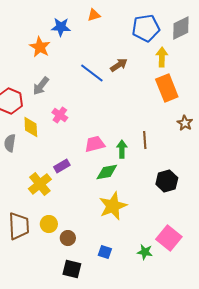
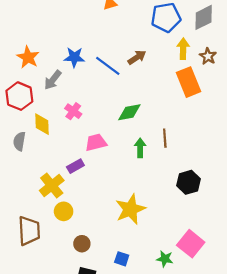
blue star: (61, 27) -> (74, 57), moved
orange star: (40, 47) -> (28, 57), moved
brown star: (185, 123) -> (208, 56), moved
pink trapezoid: (95, 144) -> (96, 142), moved
green diamond: (107, 172) -> (129, 112), moved
yellow circle: (49, 224) -> (64, 211), moved

